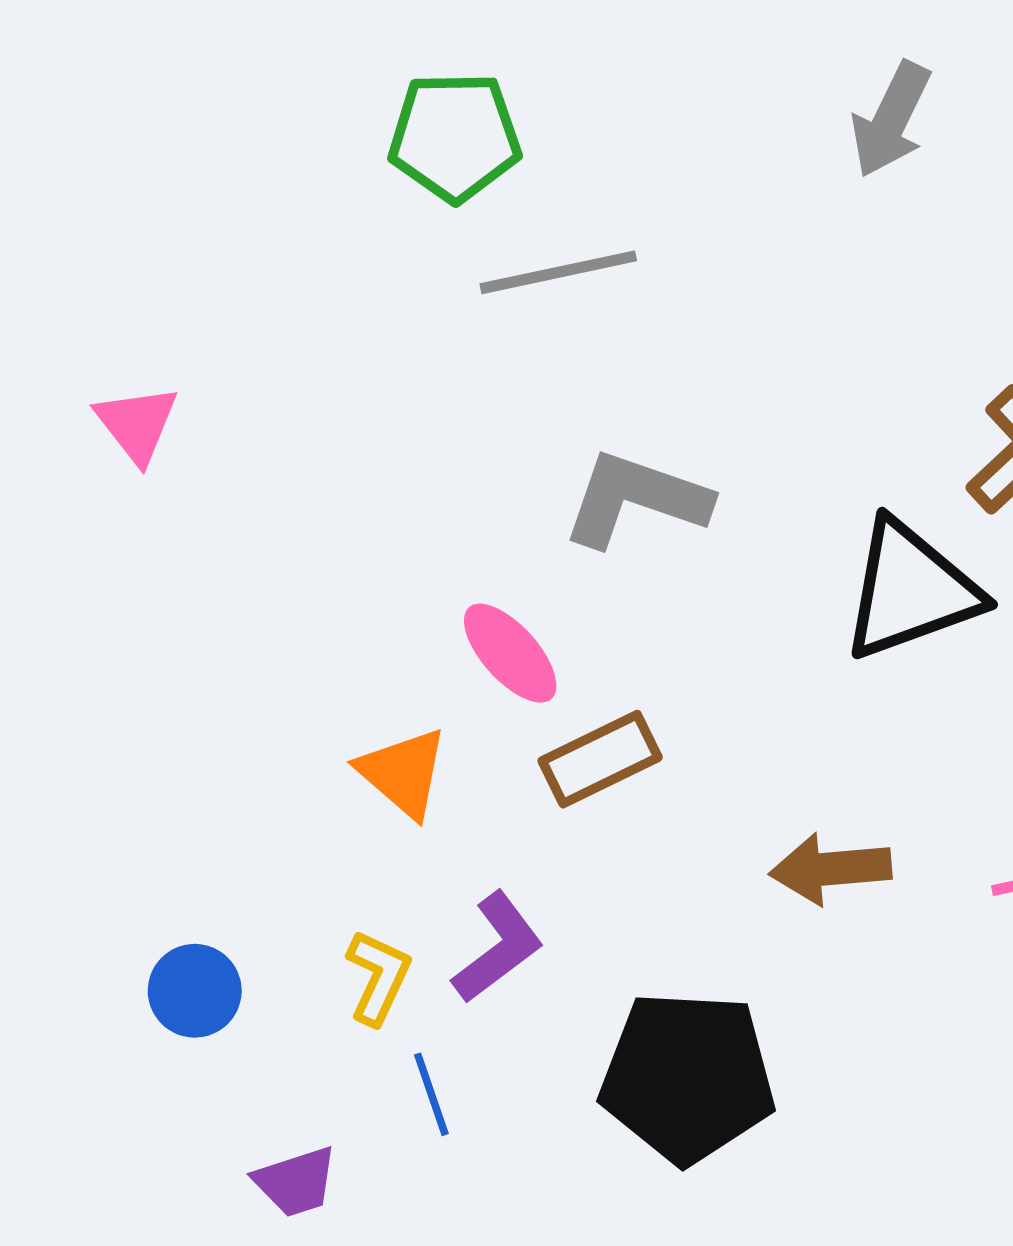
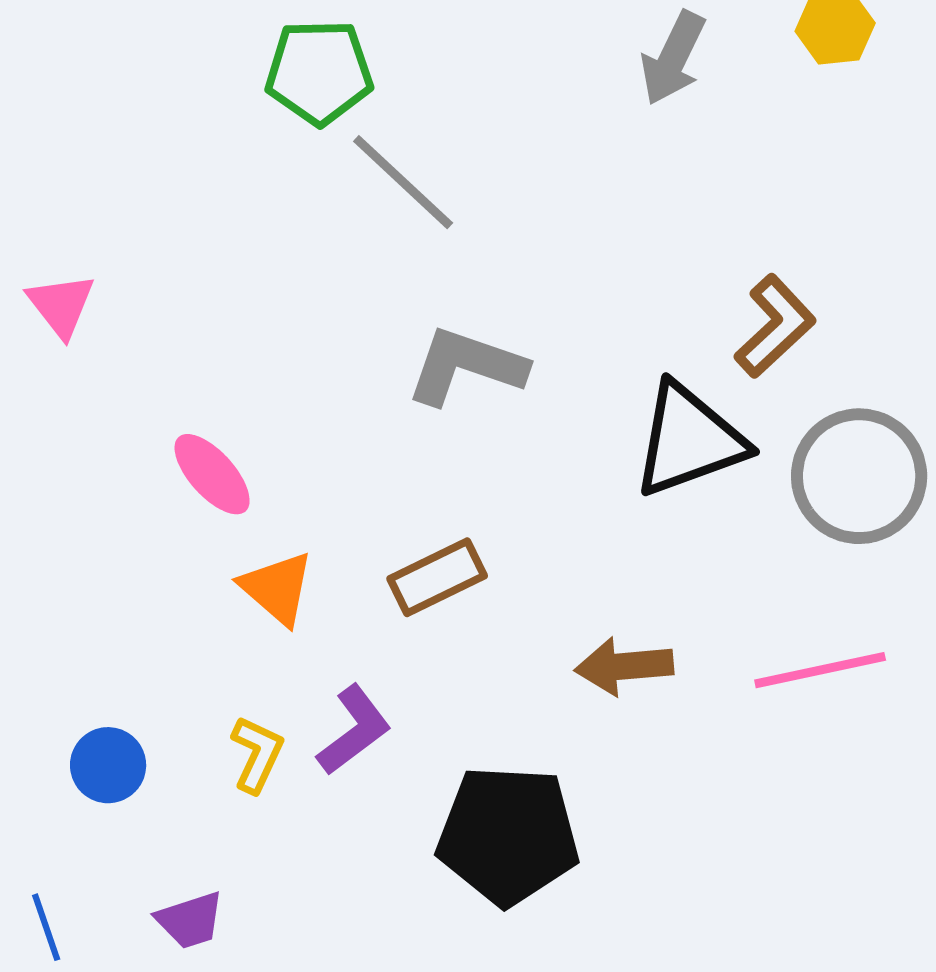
gray line: (558, 272) -> (403, 182), turned 55
pink ellipse: (510, 653) -> (212, 474), moved
blue line: (431, 1094) -> (46, 927), moved

